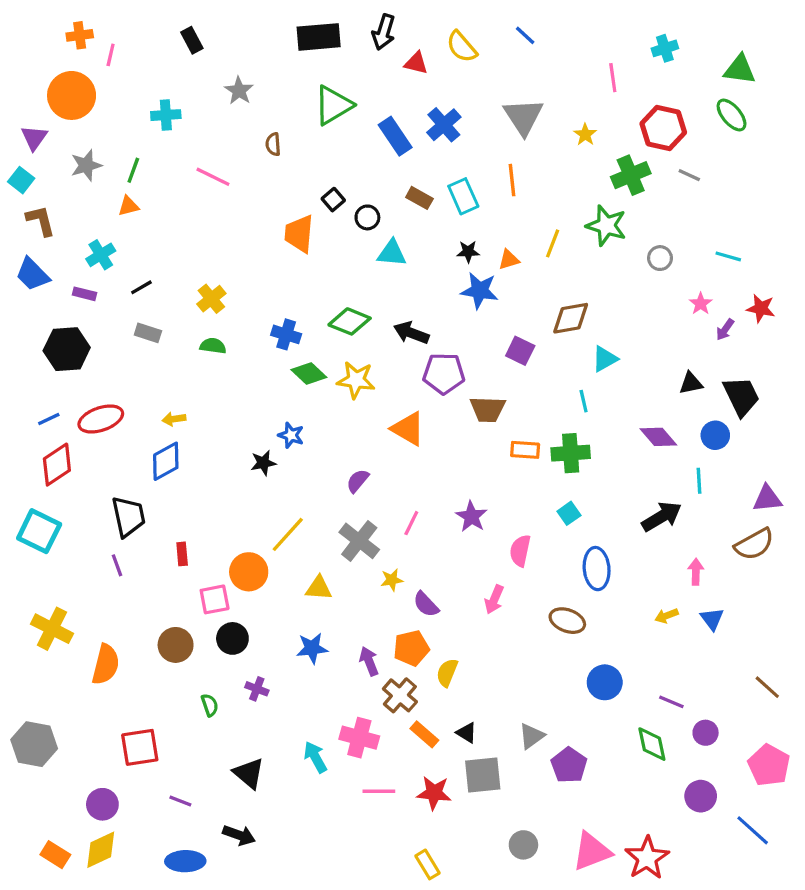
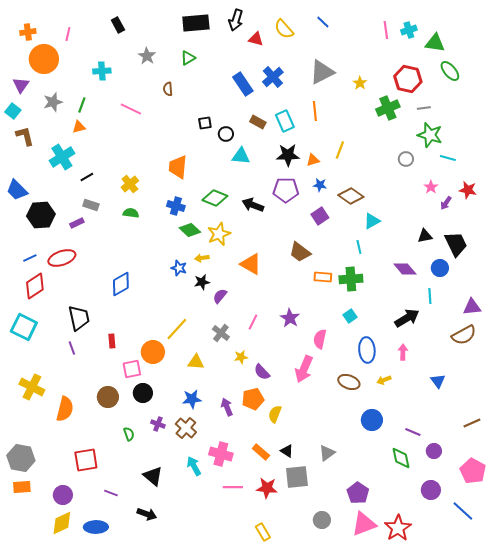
orange cross: (80, 35) -> (28, 32), moved
green triangle: (740, 69) -> (435, 43), moved
pink line: (613, 78) -> (386, 30), moved
green triangle: (333, 105) -> (188, 58), moved, size x0.6
gray triangle: (523, 117) -> (322, 72), turned 36
gray line: (689, 175) -> (424, 108), turned -32
black square: (333, 200) -> (205, 123), turned 32
green star: (606, 226) -> (430, 135), moved
orange trapezoid: (299, 234) -> (178, 167), moved
black star: (468, 252) -> (288, 155), size x1.6
cyan cross: (101, 255) -> (62, 157), size x1.4
blue trapezoid: (33, 274) -> (17, 190), moved
blue star: (480, 291) -> (320, 185), moved, size x0.6
purple rectangle: (85, 294) -> (77, 223), moved, turned -40
brown diamond: (571, 318) -> (351, 196), turned 45
purple square: (520, 351) -> (320, 216), turned 30
purple pentagon: (444, 373) -> (286, 190), moved
yellow star: (356, 380) -> (219, 234), turned -30
brown trapezoid: (488, 409) -> (300, 252), turned 35
yellow arrow: (174, 419) -> (202, 258), moved
blue diamond: (166, 461) -> (121, 284), moved
black star: (263, 463) -> (202, 282), moved
gray cross: (359, 541) -> (221, 333), size x0.7
pink arrow: (696, 572) -> (403, 352), moved
pink arrow: (494, 599) -> (304, 369), size x1.5
yellow arrow: (666, 616) -> (384, 380), moved
brown line: (767, 687) -> (472, 423), turned -66
brown cross: (400, 695) -> (186, 428), moved
purple pentagon: (569, 765) -> (358, 493), moved
orange rectangle: (55, 855) -> (22, 487), moved, turned -36
blue ellipse: (185, 861) -> (96, 527), moved

